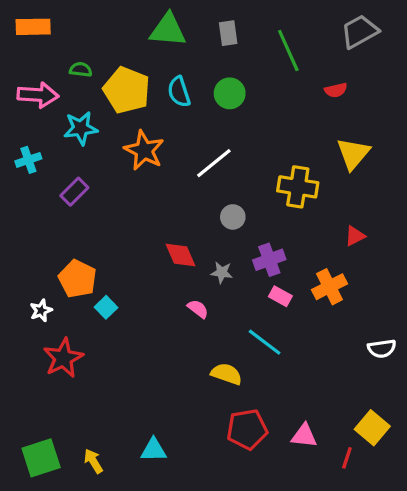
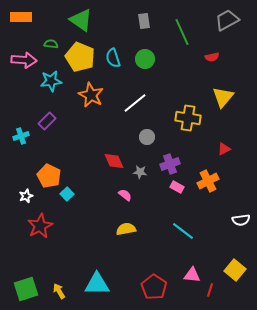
green triangle: (168, 30) -> (81, 20), moved, turned 30
cyan cross: (28, 160) -> (21, 136), moved
cyan line: (265, 342) -> (183, 231), moved
yellow semicircle: (226, 374) -> (126, 229), moved, turned -30
red pentagon: (247, 429) -> (154, 287), moved, turned -30
cyan triangle: (154, 450) -> (97, 284), size x1.5
red line: (347, 458) -> (210, 290), moved

